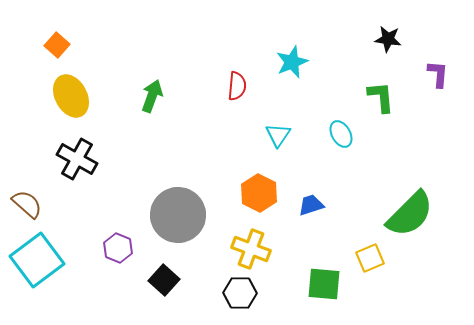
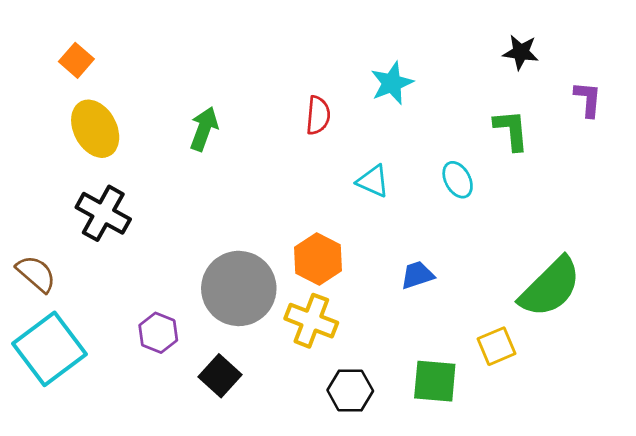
cyan triangle: (278, 135) -> (373, 181), turned -40
orange hexagon: (259, 193) -> (318, 259), moved
yellow cross: (251, 249) -> (311, 321), moved
black hexagon: (240, 293) -> (350, 390), moved

